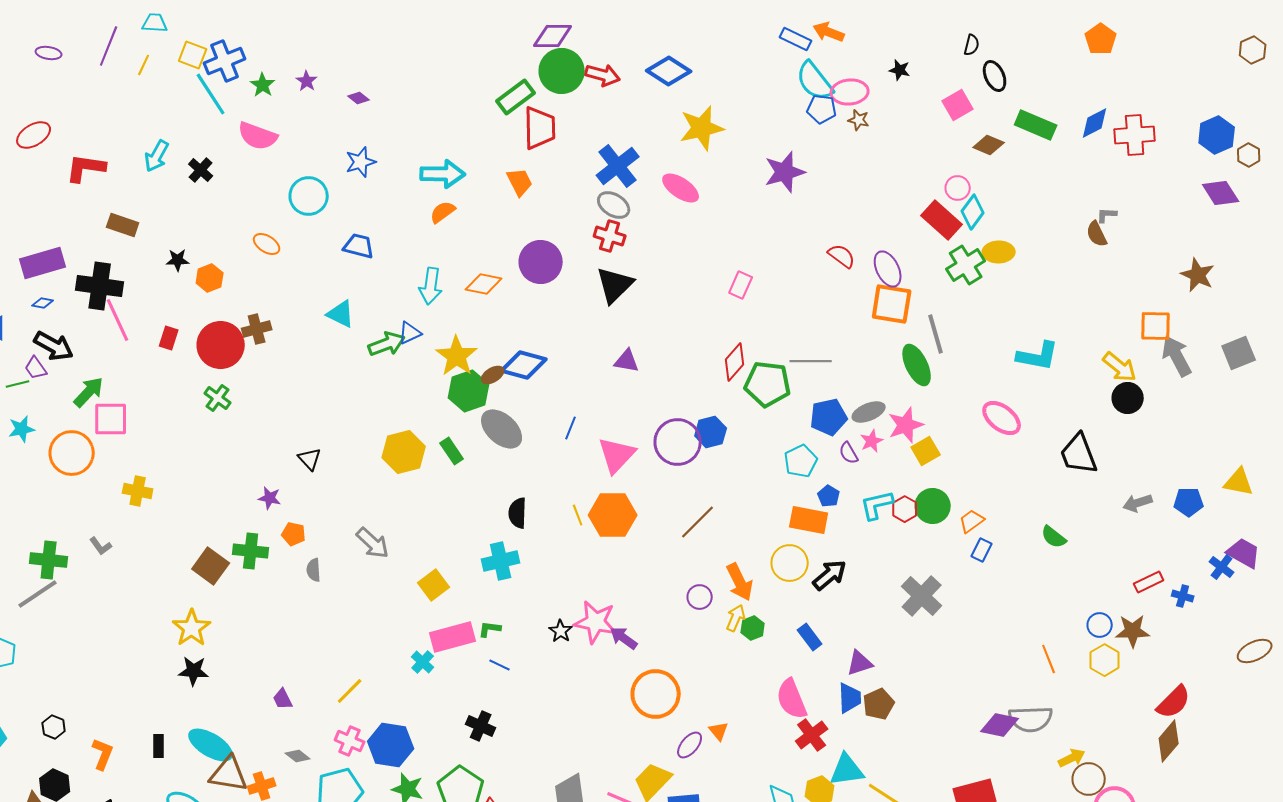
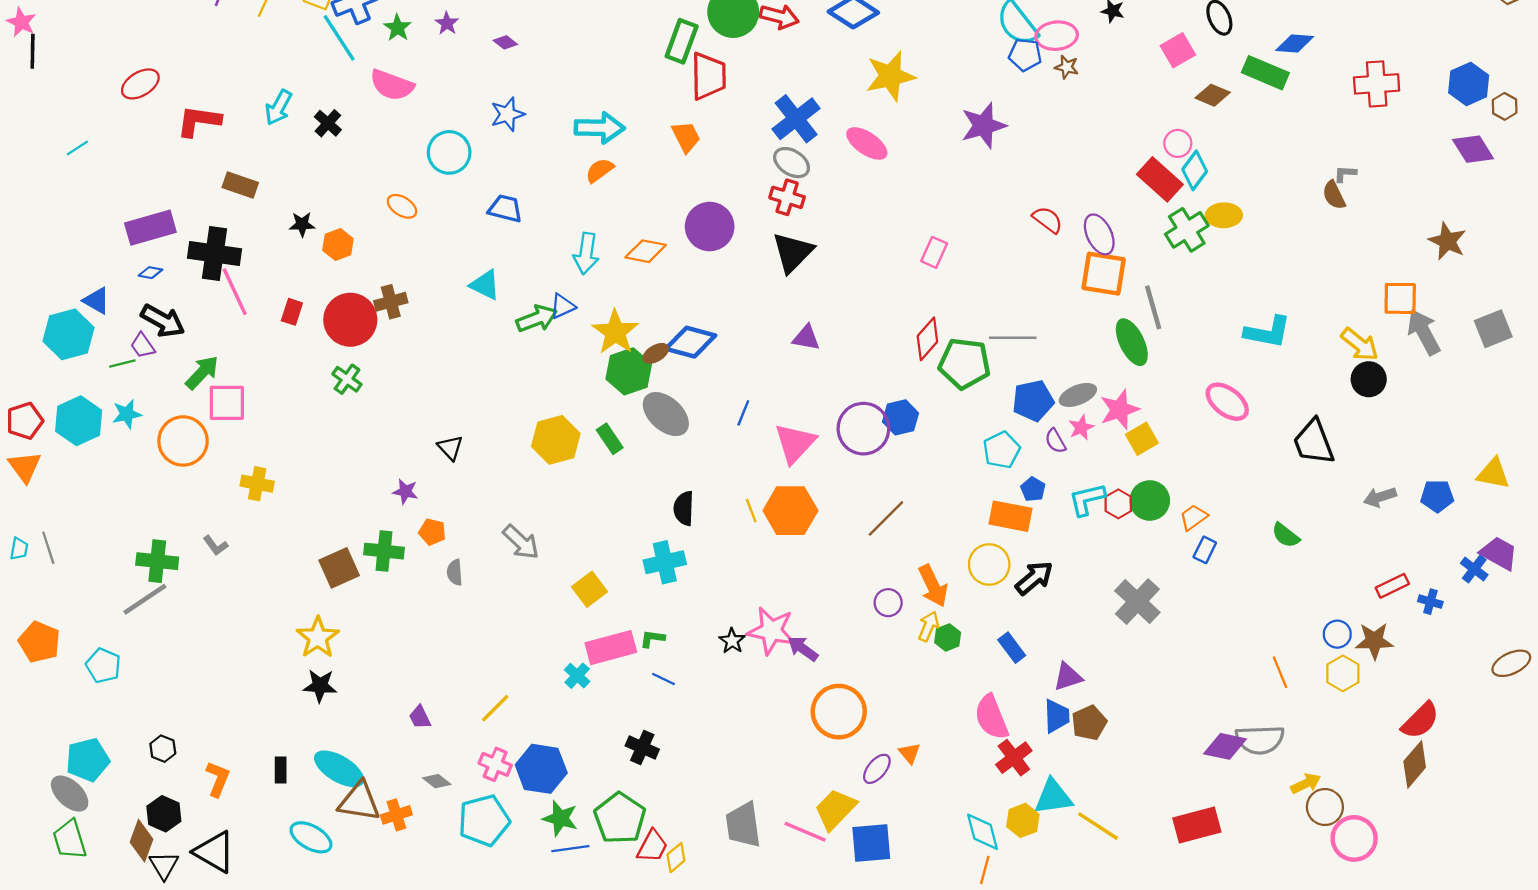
green rectangle: (516, 97) -> (682, 41), turned -33
blue diamond: (1095, 123) -> (1295, 44), moved, turned 32
brown square: (211, 566) -> (339, 568), turned 30

